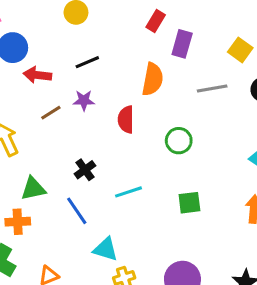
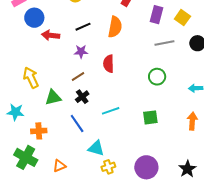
purple rectangle: (182, 44) -> (157, 15), moved
orange semicircle: (153, 79) -> (115, 27), moved
brown line: (51, 113) -> (78, 76), moved
green circle: (179, 141) -> (157, 77), moved
green triangle: (33, 189) -> (53, 97), moved

